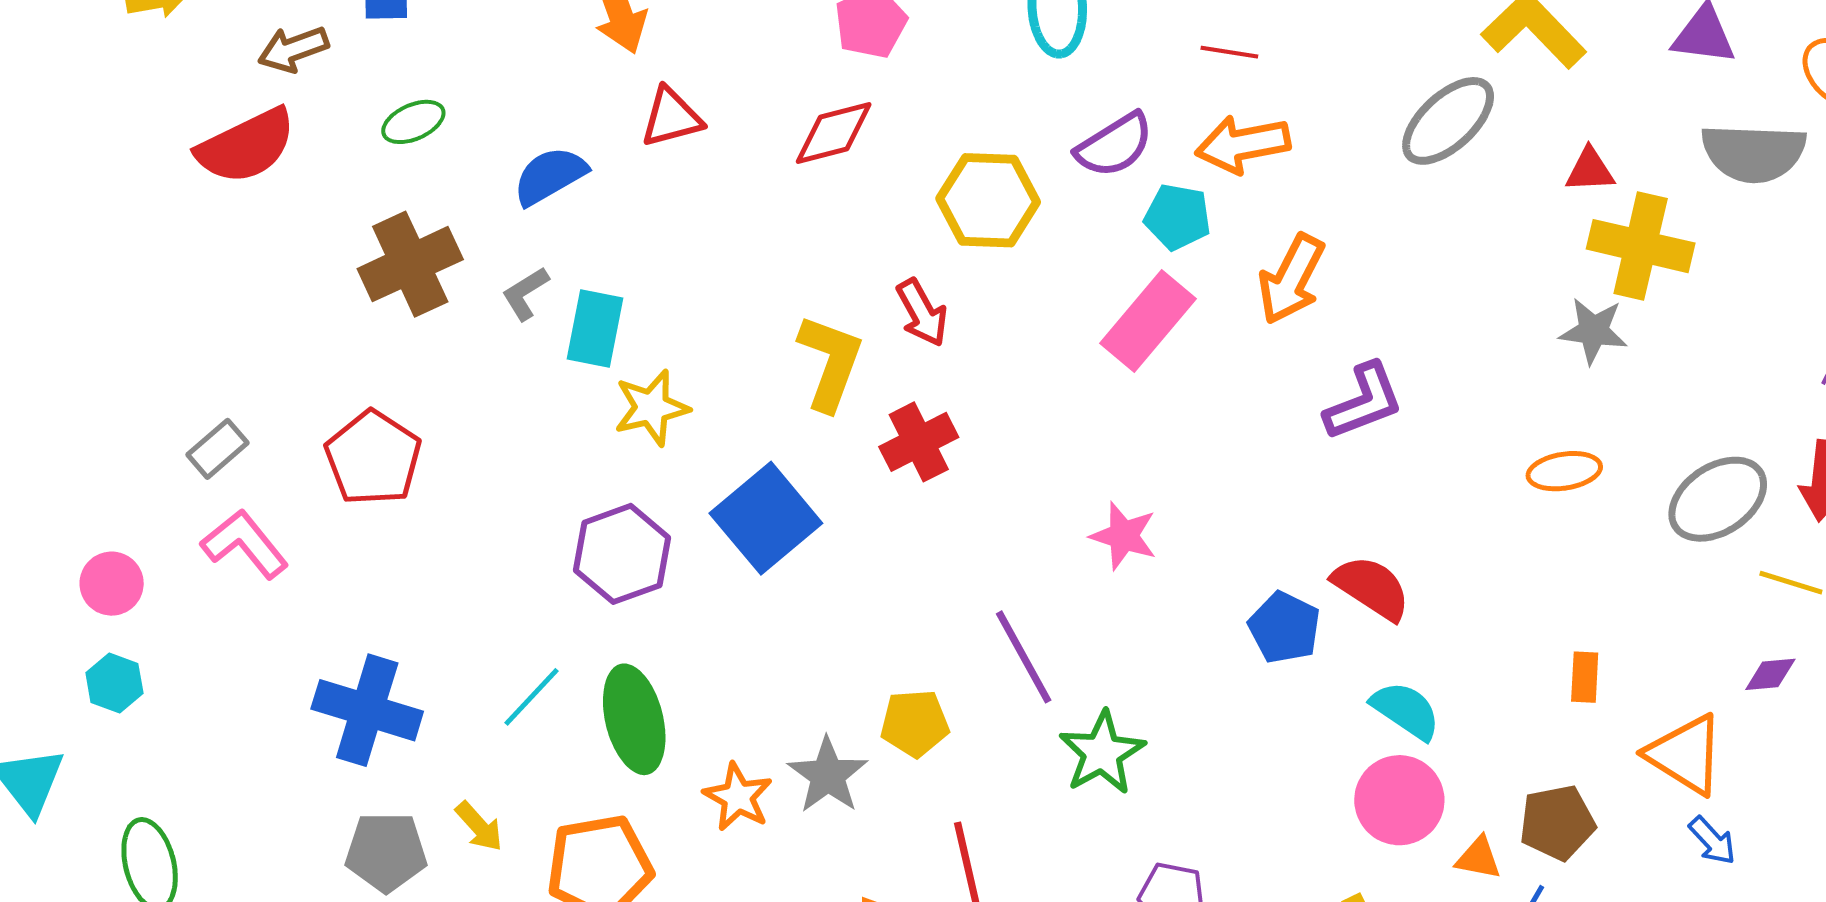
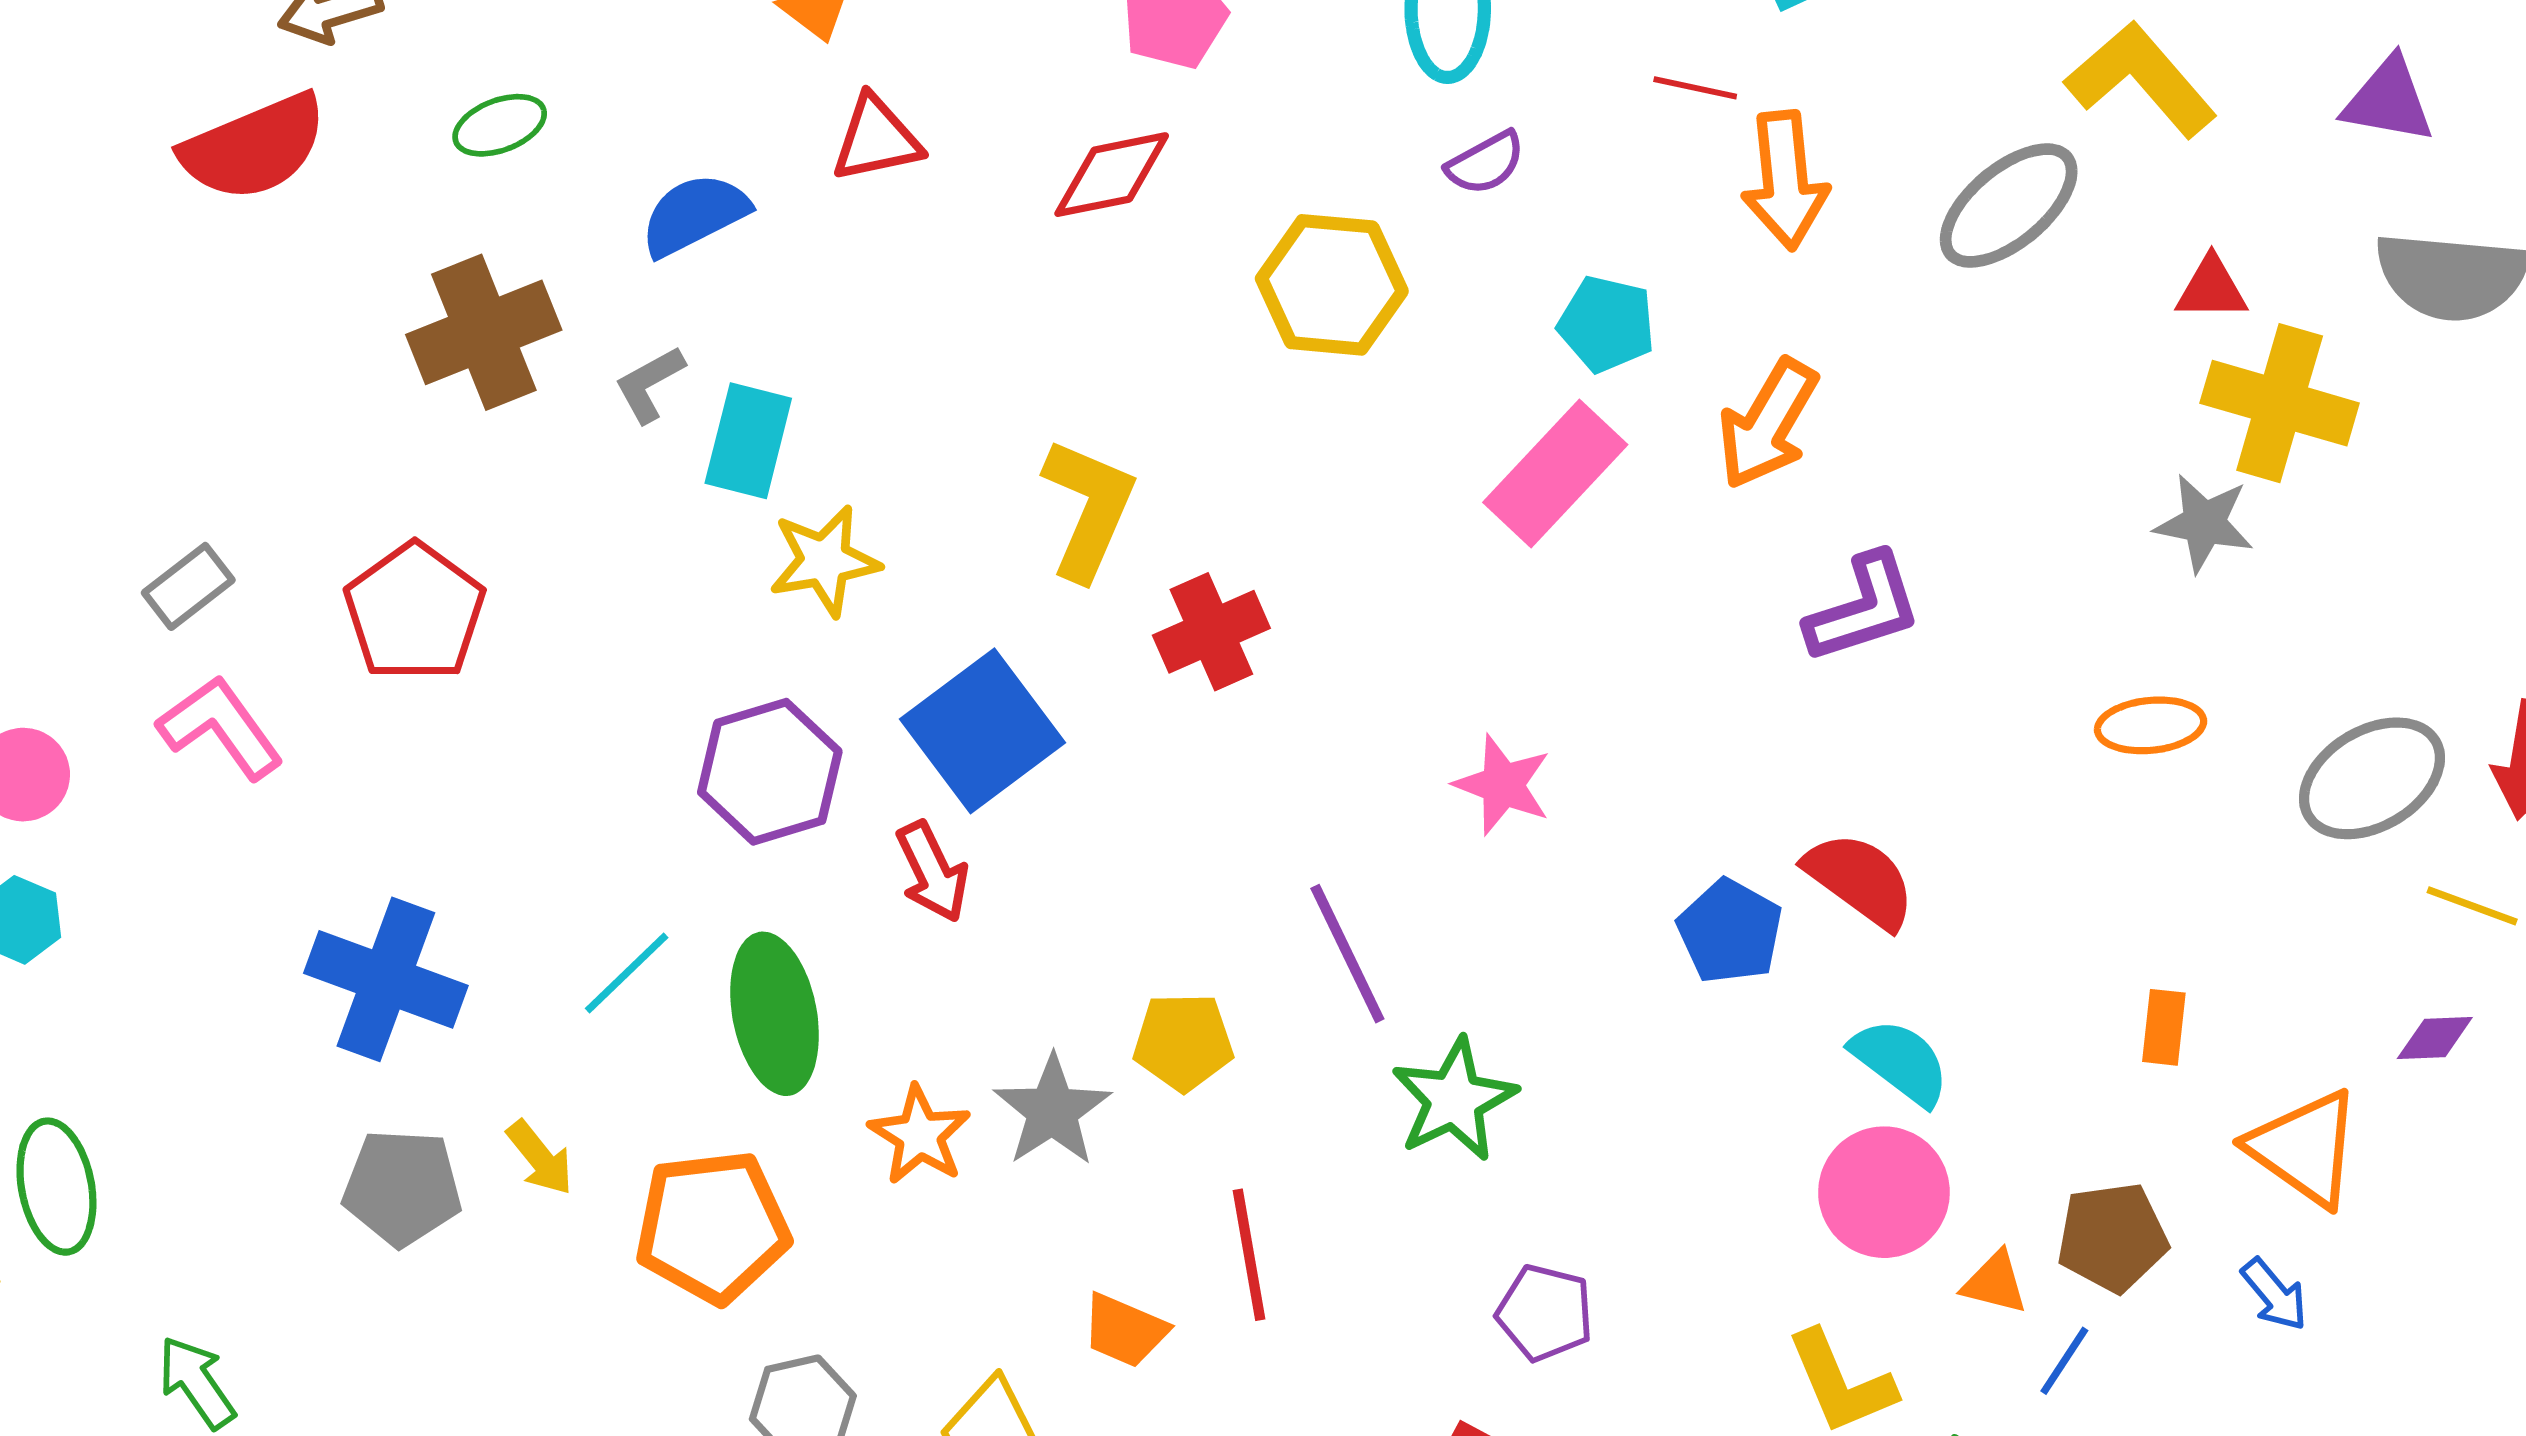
orange arrow: (1243, 144) -> (1785, 180), moved, turned -88
purple semicircle: (1114, 145) -> (1486, 163), moved, size x0.7
red arrow: (922, 313) -> (932, 872), moved
blue arrow: (1712, 841) -> (2274, 1294), moved

